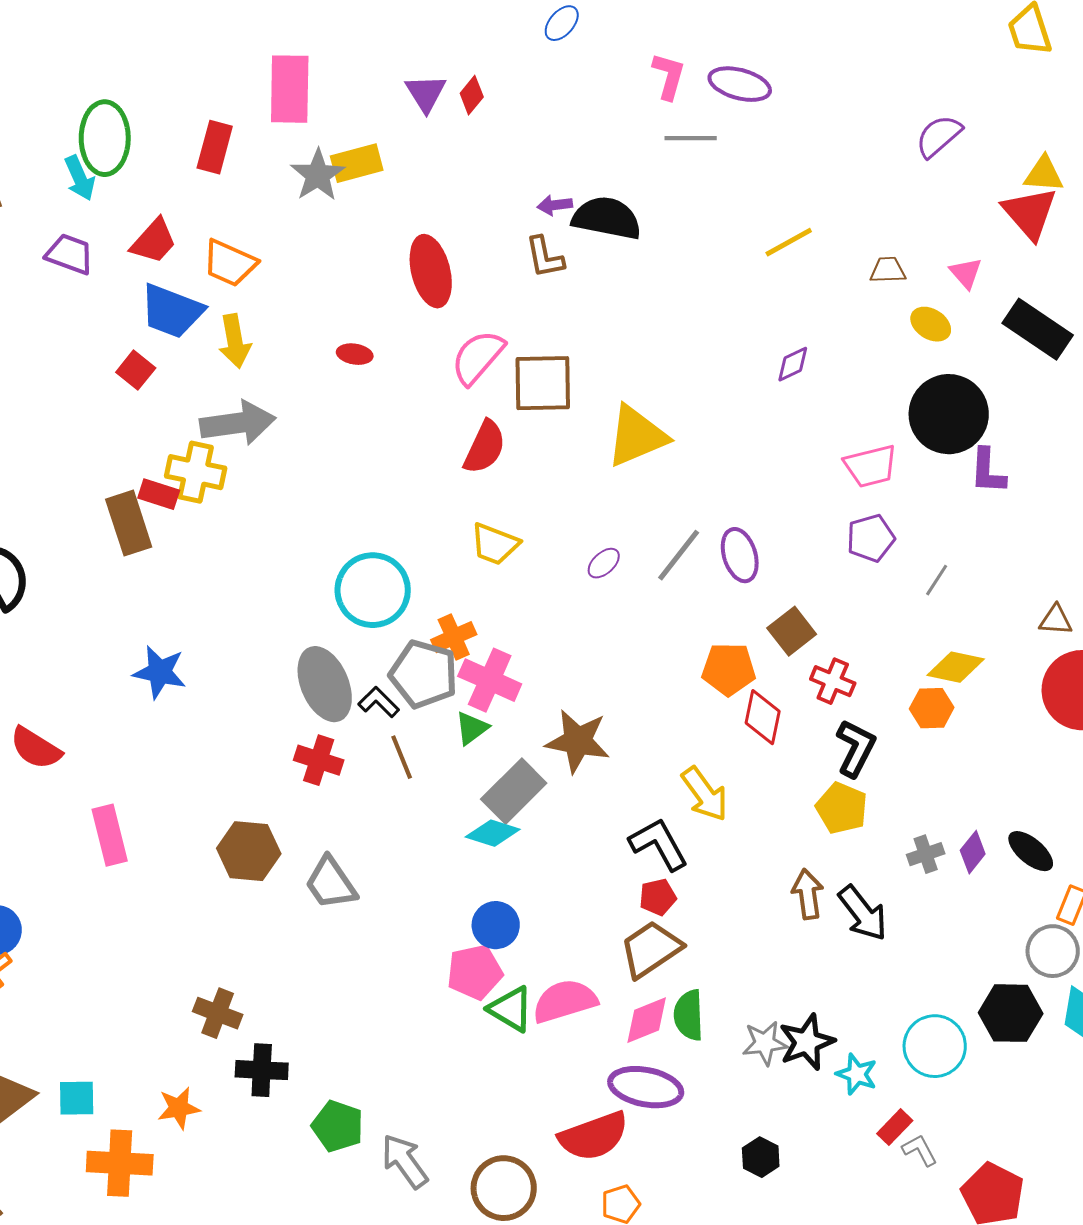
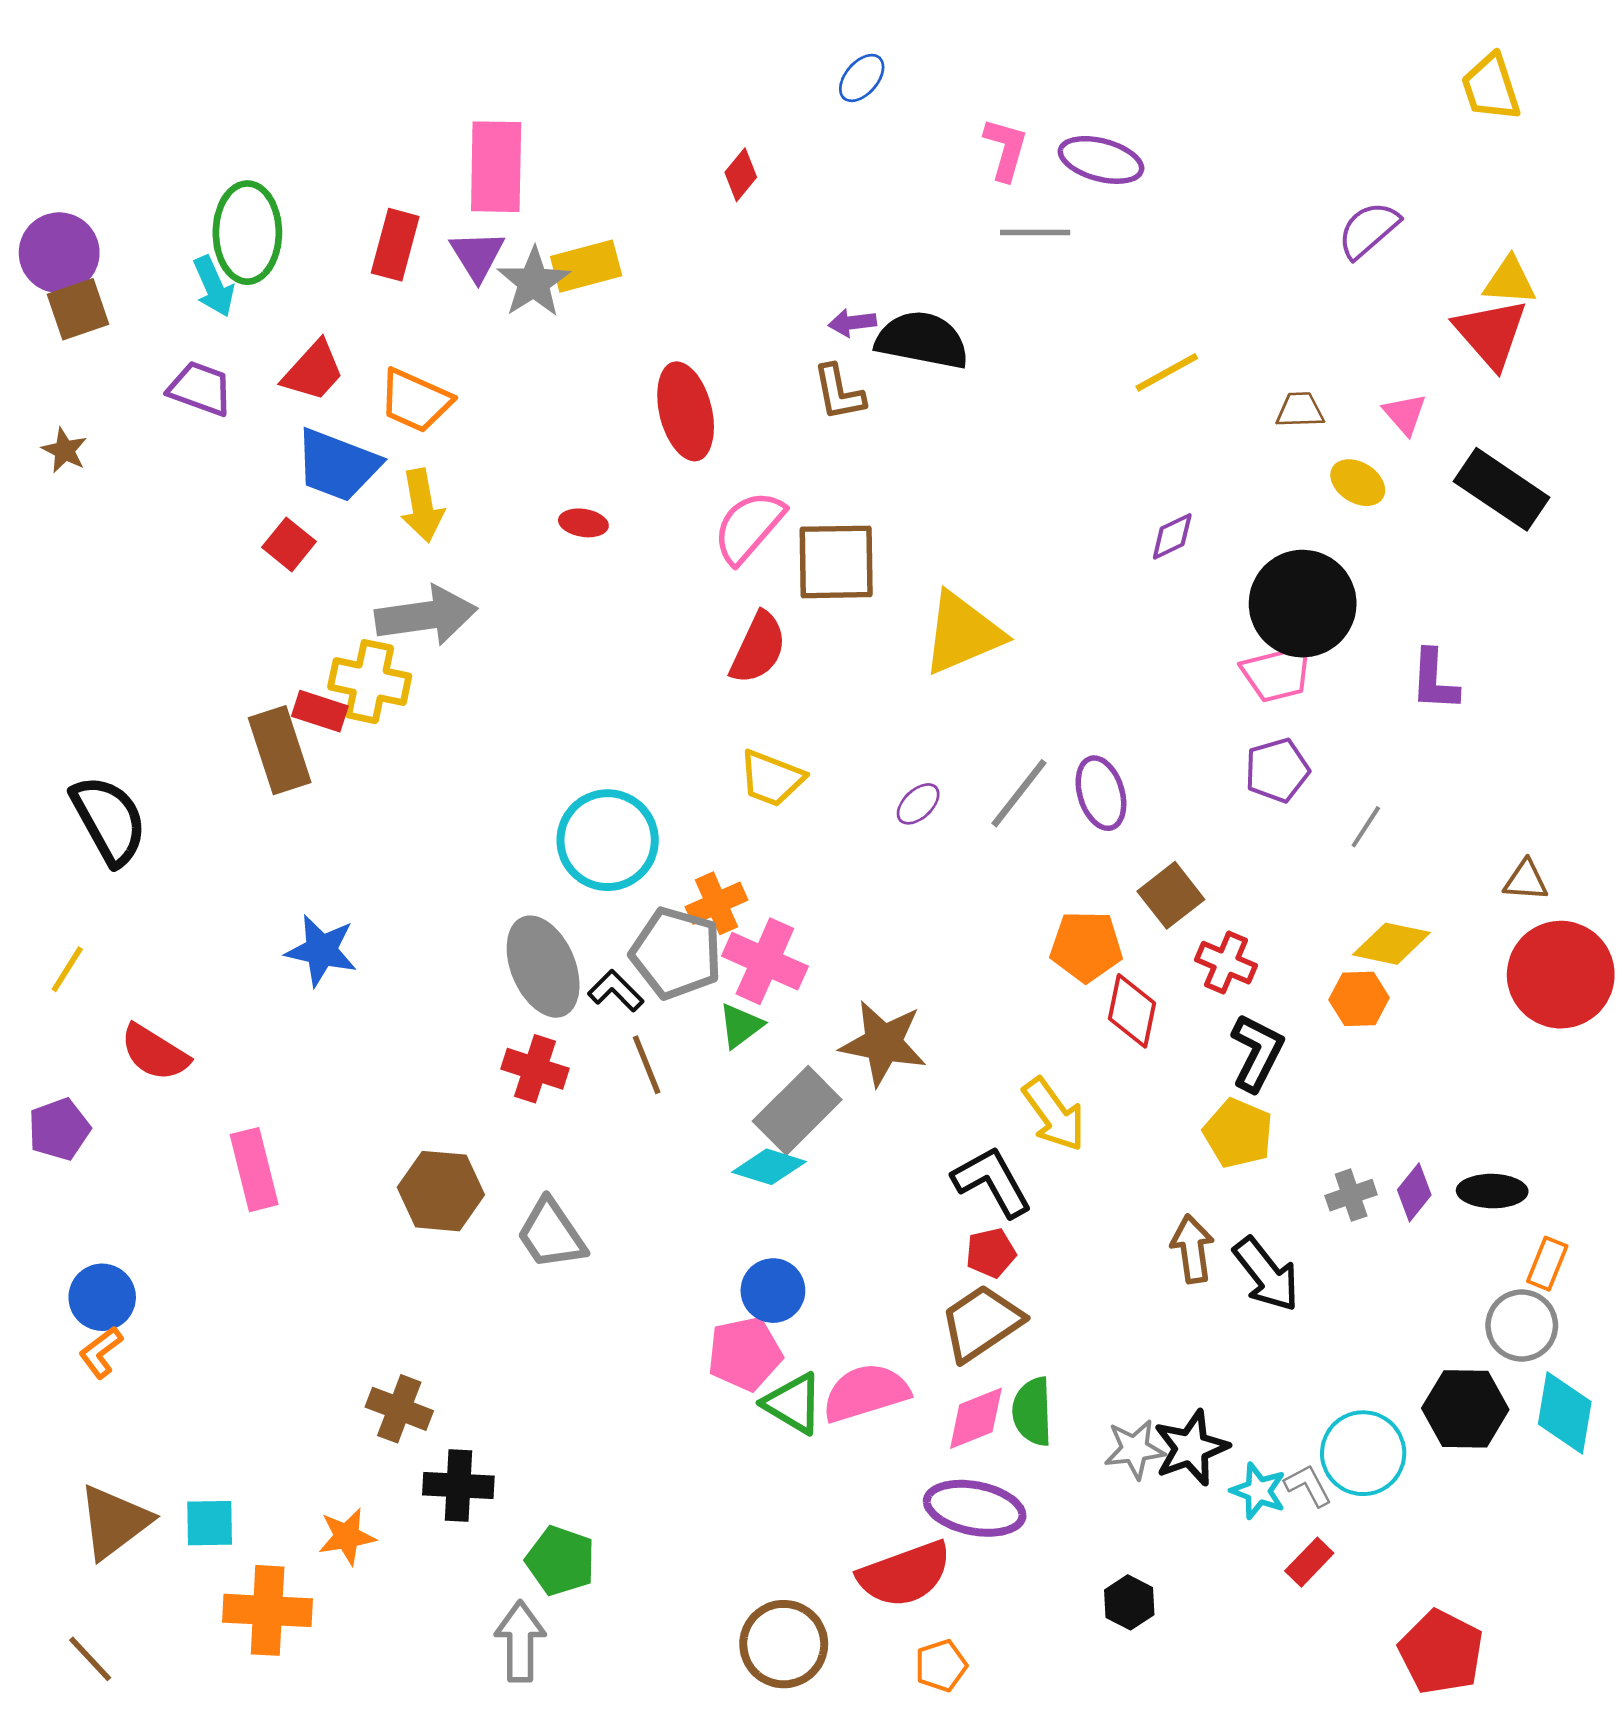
purple triangle: (426, 93) -> (477, 255), moved
black circle: (949, 414) -> (1303, 604), moved
black ellipse: (1031, 851) -> (1492, 1191), turned -39
gray L-shape: (920, 1150) -> (1308, 1485), moved
gray arrow: (405, 1161) -> (520, 1641), moved, turned 36

